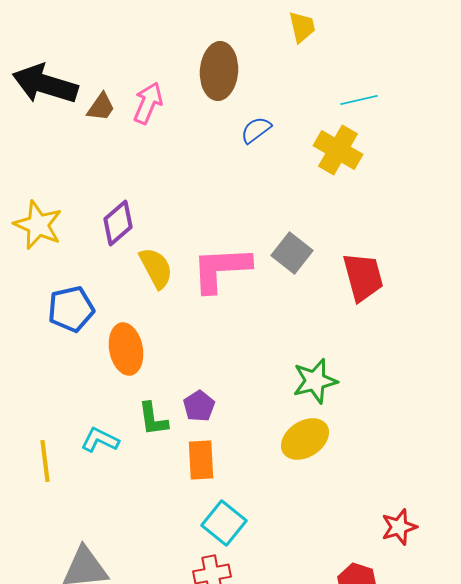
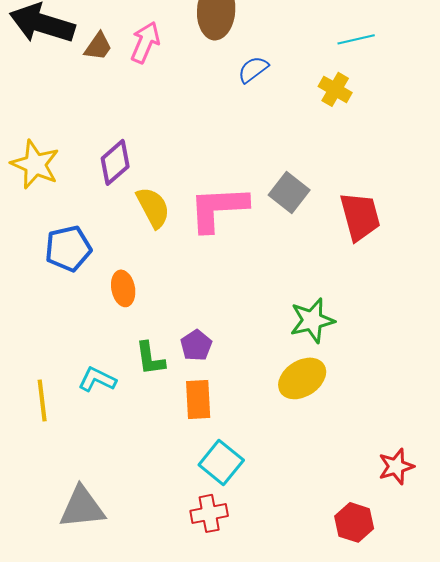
yellow cross: (338, 150) -> (335, 89), size x0.7
orange ellipse: (126, 349) -> (123, 288), size x0.7

